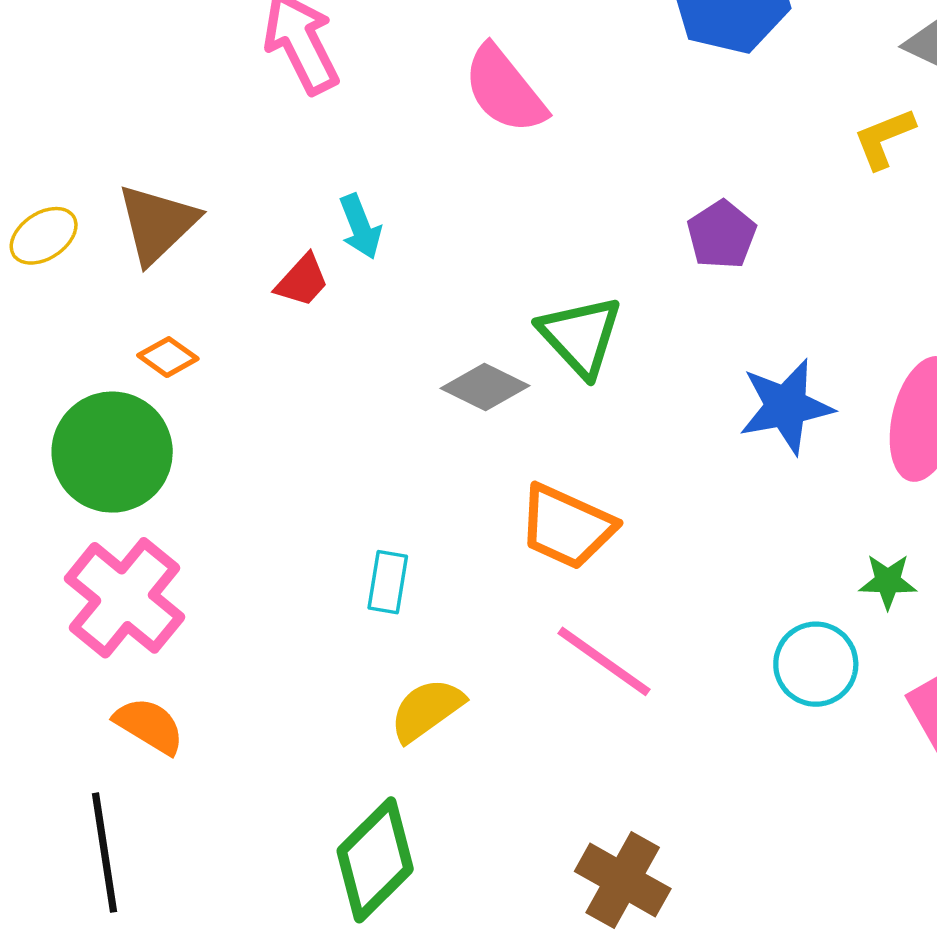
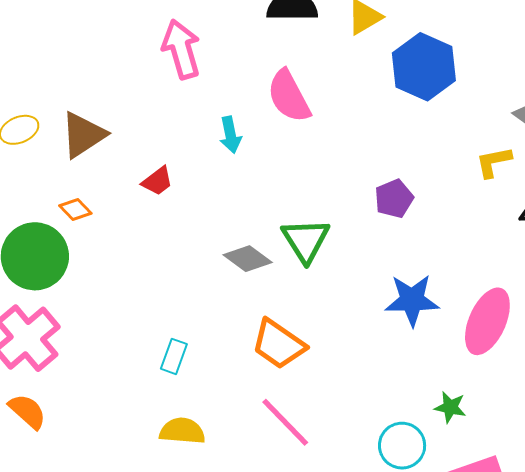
cyan arrow: (360, 227) -> (230, 135), moved
yellow semicircle: (427, 710) -> (182, 431), turned 30

